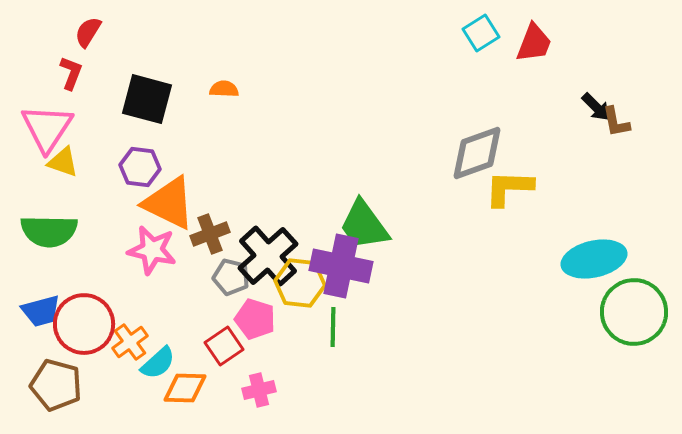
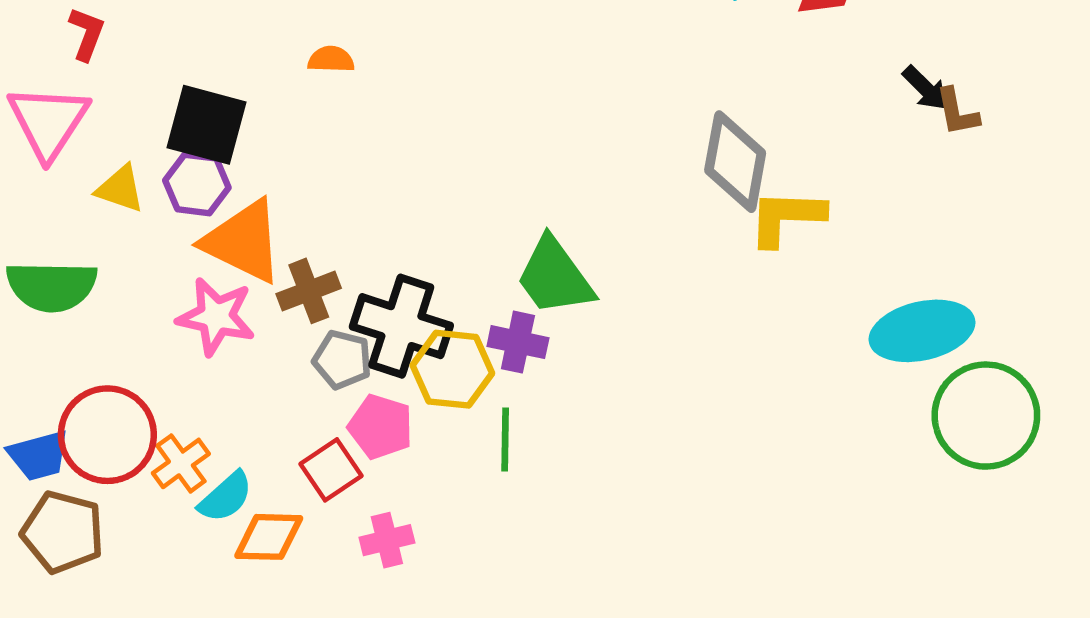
black square: (147, 99) -> (206, 125), moved
gray diamond: (477, 153) -> (735, 162), turned -60
yellow triangle: (63, 162) -> (120, 189), moved
black cross: (268, 256) -> (401, 326), turned -30
purple cross: (341, 266) -> (518, 342), size x0.6
blue trapezoid: (41, 311) -> (39, 455), moved

